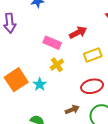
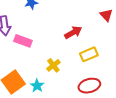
pink rectangle: (52, 43) -> (23, 41), moved

